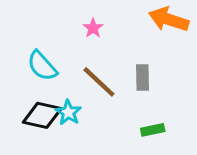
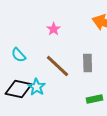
cyan semicircle: (42, 66) -> (19, 55), size x0.7

